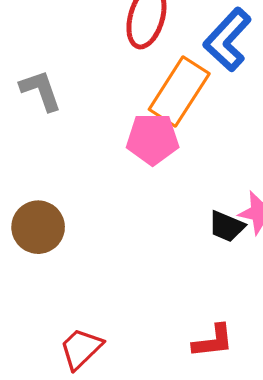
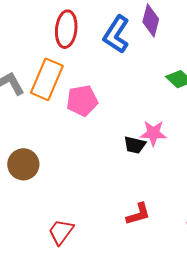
orange rectangle: (179, 91) -> (47, 79), moved

